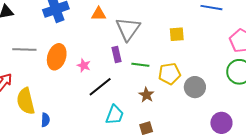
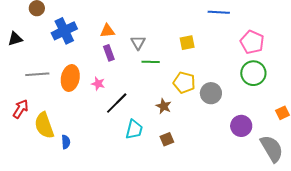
gray triangle: (128, 29) -> (138, 43), size x0.6
purple rectangle: (116, 55) -> (109, 53), moved
green line: (140, 65) -> (151, 62), moved
yellow pentagon: (169, 74) -> (184, 83), turned 30

